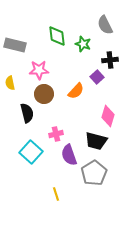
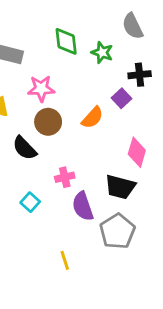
black semicircle: (27, 113) -> (25, 148), turned 150
cyan square: (31, 152) -> (30, 202), size x0.6

